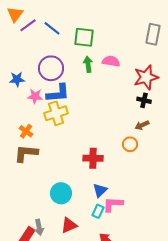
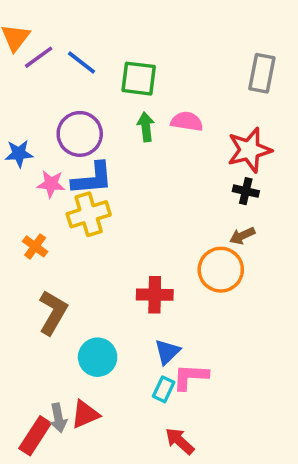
orange circle: (130, 144) -> (221, 270), size x1.6
brown L-shape: (26, 153) -> (53, 313), moved, turned 115
red triangle: (69, 225) -> (85, 414), moved

